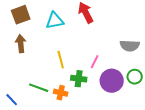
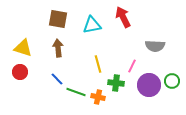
brown square: (21, 15) -> (58, 19), turned 30
gray semicircle: (130, 46) -> (155, 46), moved
blue line: (12, 100) -> (57, 79), moved

